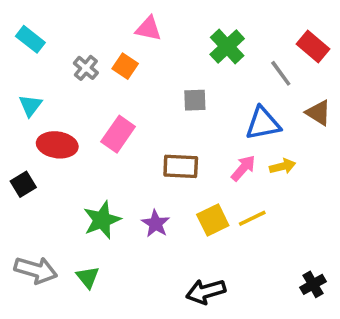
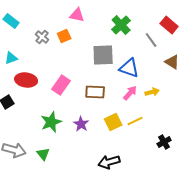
orange square: (125, 66) -> (64, 36), turned 32
gray square: (195, 100) -> (103, 55), size x1.6
cyan triangle: (30, 106) -> (11, 58), turned 32
blue triangle: (263, 123) -> (129, 68), moved, turned 30
pink rectangle: (118, 134) -> (61, 85), moved
black cross: (313, 284) -> (164, 142), moved

